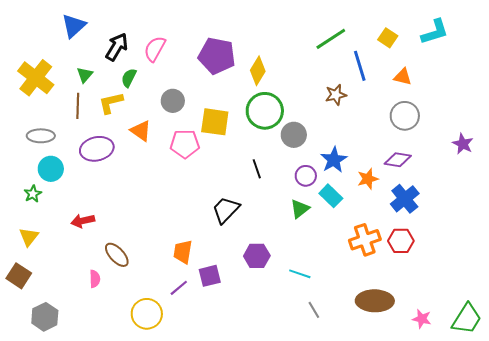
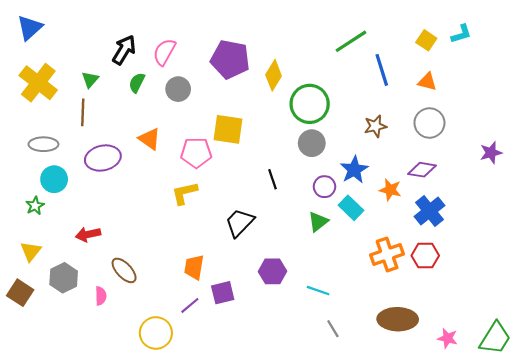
blue triangle: (74, 26) -> (30, 28), moved
cyan L-shape: (435, 32) -> (461, 34), size x0.7
yellow square: (388, 38) -> (426, 40), moved
brown star: (336, 95) -> (375, 126), moved
gray circle: (173, 101) -> (178, 89), moved
yellow L-shape: (111, 103) -> (185, 193), moved
green circle: (265, 111) -> (310, 104), moved
purple star: (463, 144) -> (491, 153), turned 30
orange star: (368, 179) -> (390, 190), turned 30
gray hexagon: (45, 317) -> (64, 278), moved

